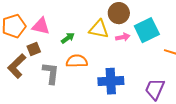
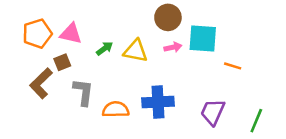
yellow triangle: (99, 29) -> (136, 51), moved
cyan square: (147, 30) -> (203, 39), turned 30
orange semicircle: (77, 61) -> (116, 109), moved

